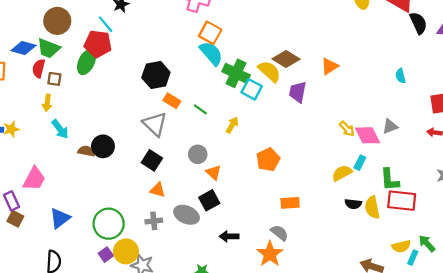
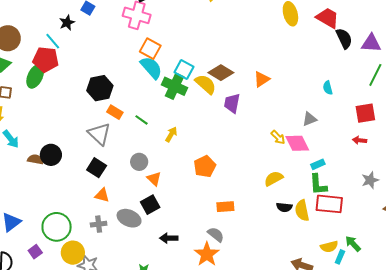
cyan square: (252, 89) -> (184, 69), moved
gray triangle: (390, 126) -> (310, 119), moved
cyan rectangle: (360, 163) -> (318, 164), moved, turned 40
purple square: (106, 255) -> (35, 252), moved

